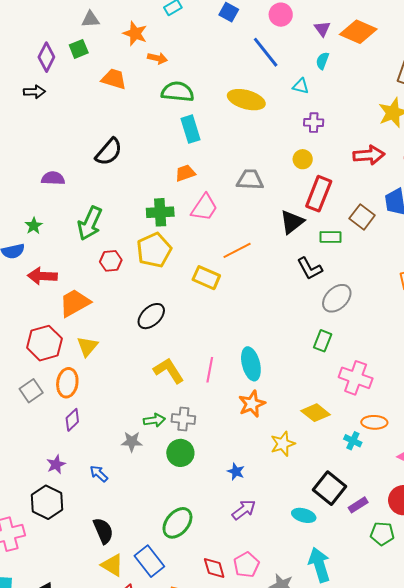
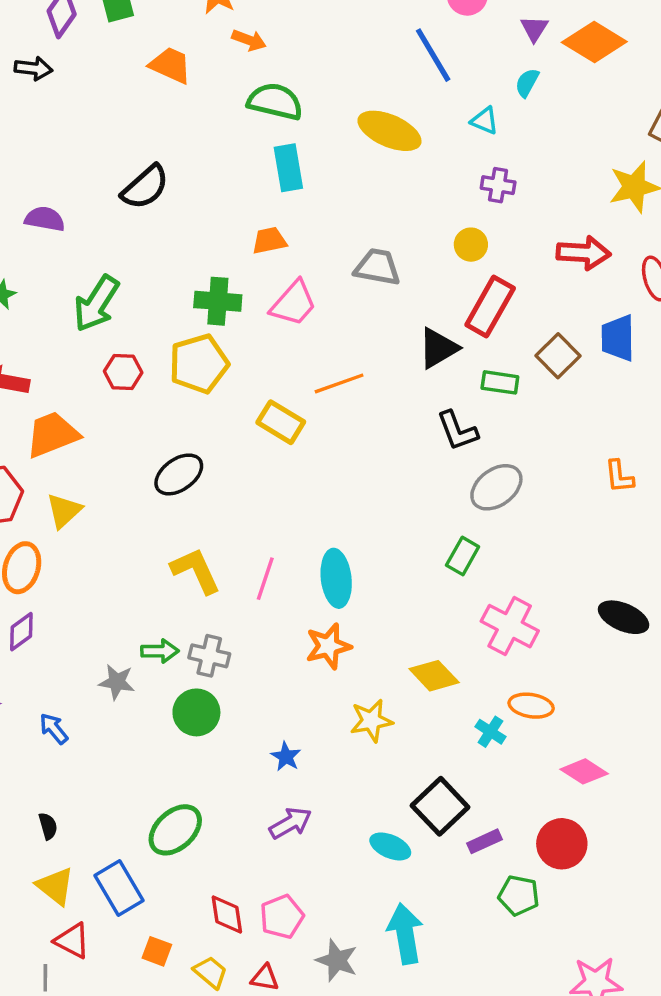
black semicircle: (103, 531) -> (48, 826), size x0.6

